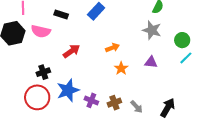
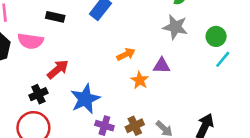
red arrow: (72, 51) -> (58, 69), moved
purple triangle: (151, 62) -> (162, 66), moved
blue star: (68, 90) -> (85, 99), moved

